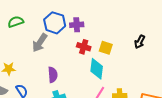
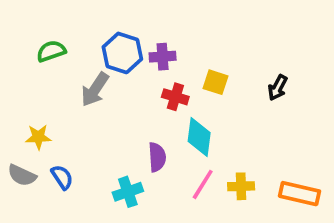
yellow square: (106, 48) -> (216, 82), moved
purple semicircle: (53, 75) -> (157, 157), moved

